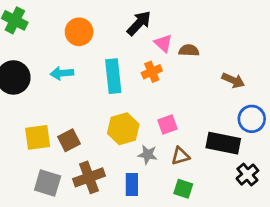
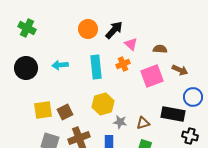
orange circle: (79, 32) -> (88, 29), moved
brown semicircle: (189, 50) -> (160, 49), moved
pink square: (168, 125) -> (152, 76), moved, size x1.6
black cross: (247, 175) -> (190, 136), turned -35

